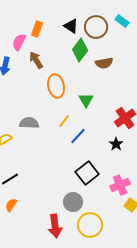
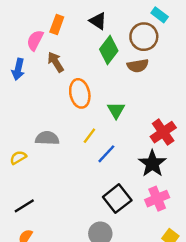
brown circle: (96, 27) -> (144, 37), moved
black star: (116, 144) -> (152, 164), size x1.6
pink cross: (120, 185) -> (157, 199), moved

